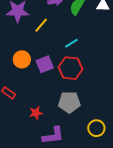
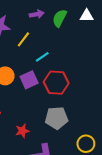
cyan line: (71, 43) -> (42, 57), moved

